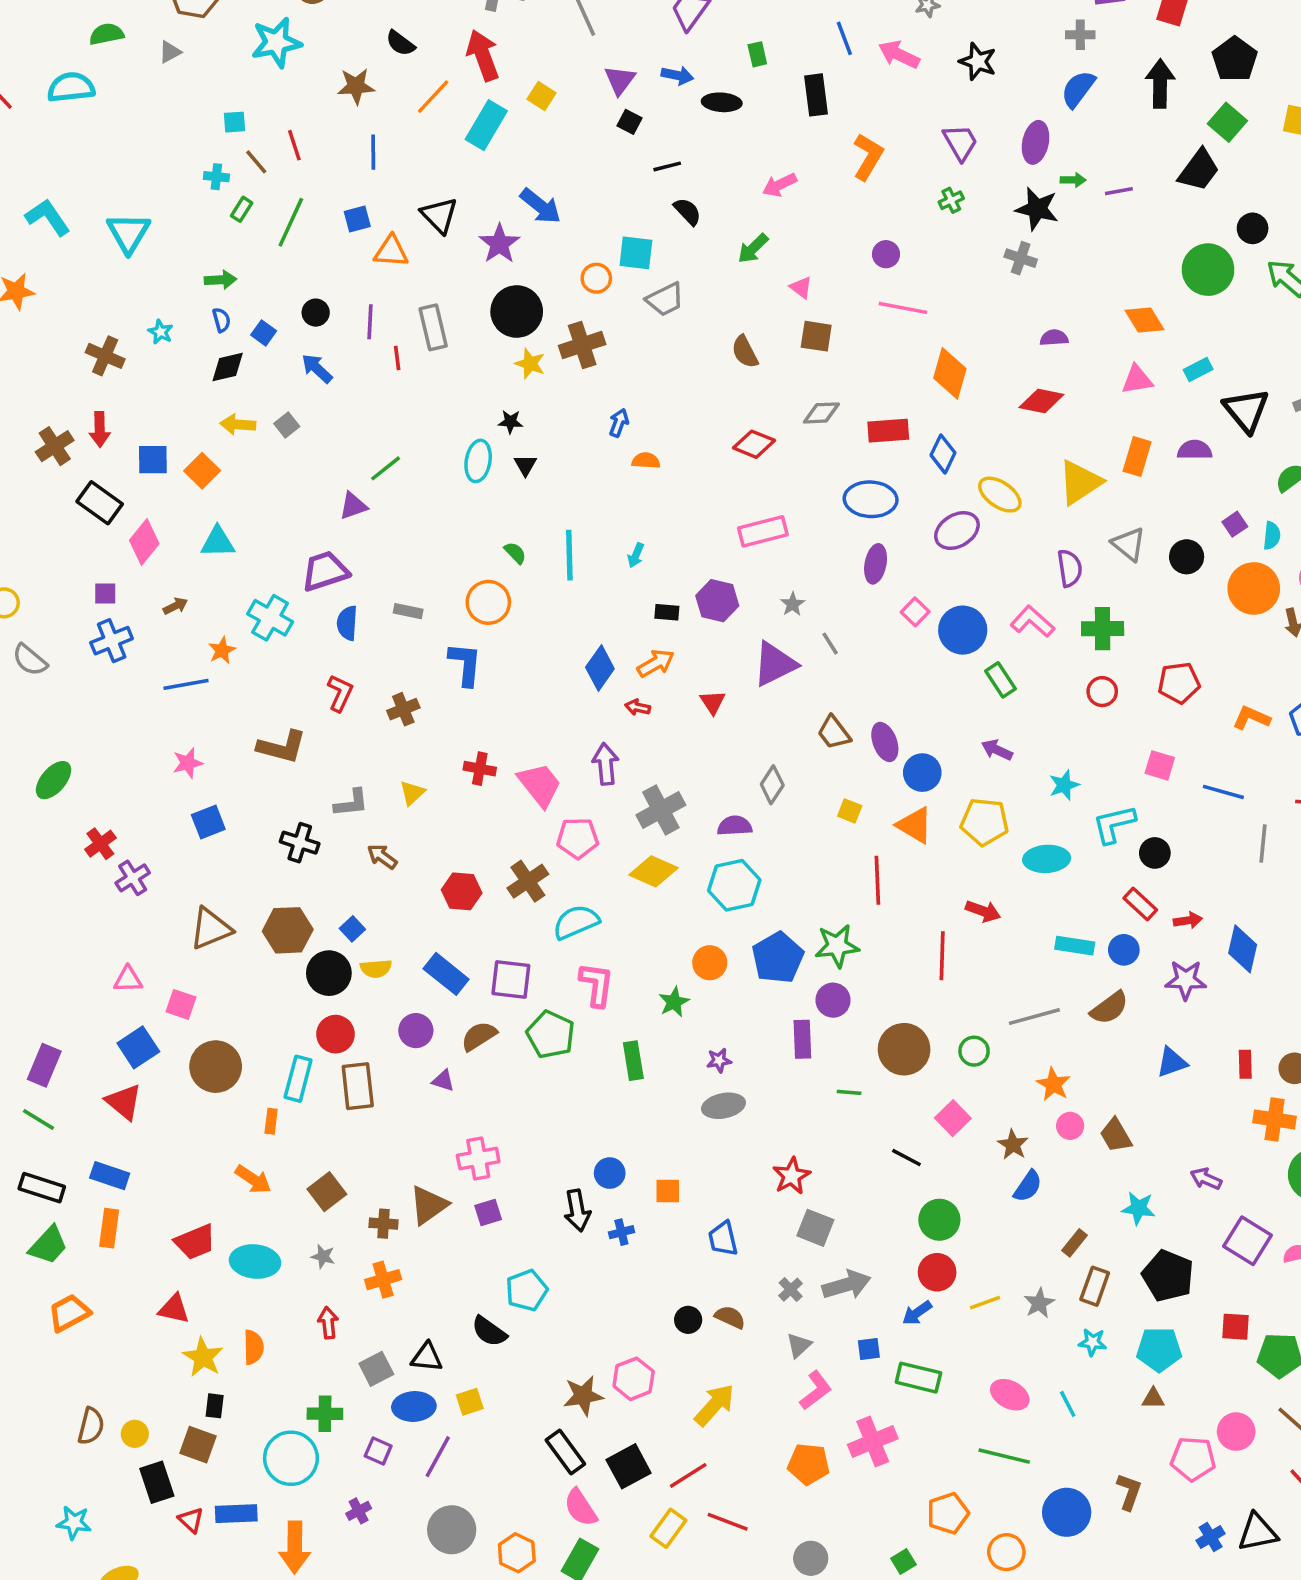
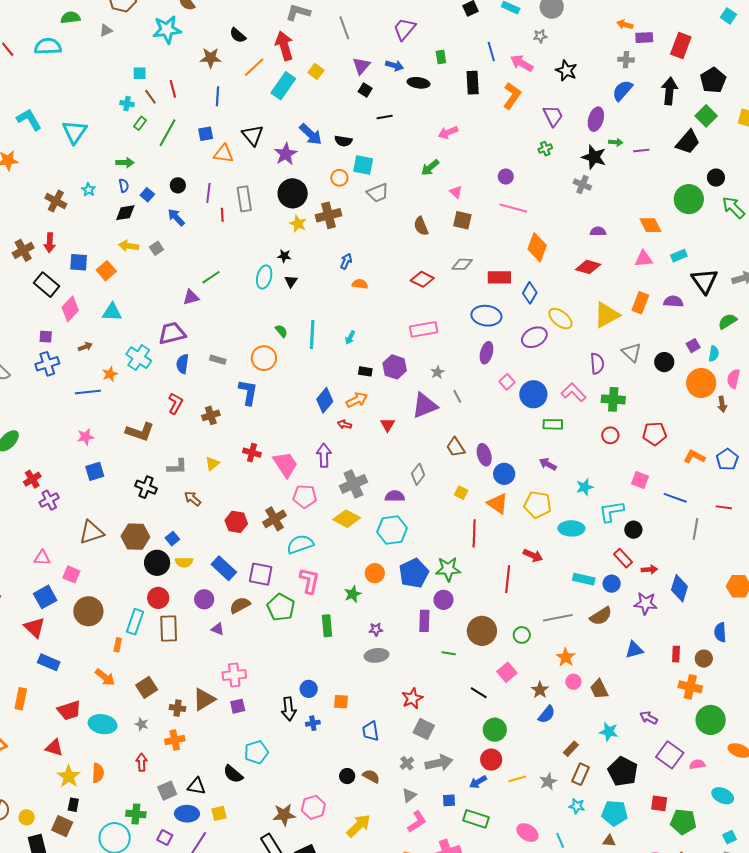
orange L-shape: (868, 157) -> (512, 96), moved
black semicircle: (687, 211) -> (343, 141), moved, turned 138
green rectangle: (1001, 680) -> (553, 424), turned -60
blue rectangle: (110, 1176) -> (49, 662), moved

